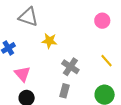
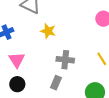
gray cross: (70, 67) -> (65, 60), turned -36

